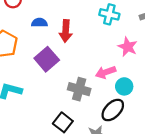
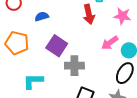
red arrow: (66, 31) -> (89, 14), moved
gray cross: (79, 89) -> (74, 66), moved

